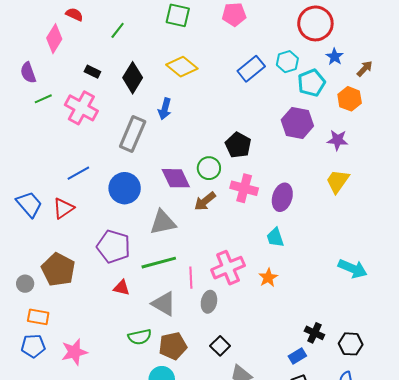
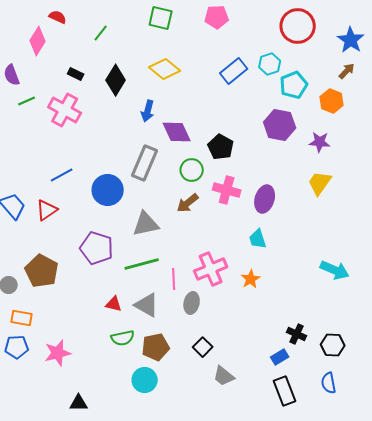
blue star: (335, 57) -> (351, 40), moved, size x1.5
gray rectangle: (133, 134) -> (145, 163), moved
purple diamond: (176, 178) -> (177, 132), moved
red triangle: (122, 288) -> (114, 304), moved

